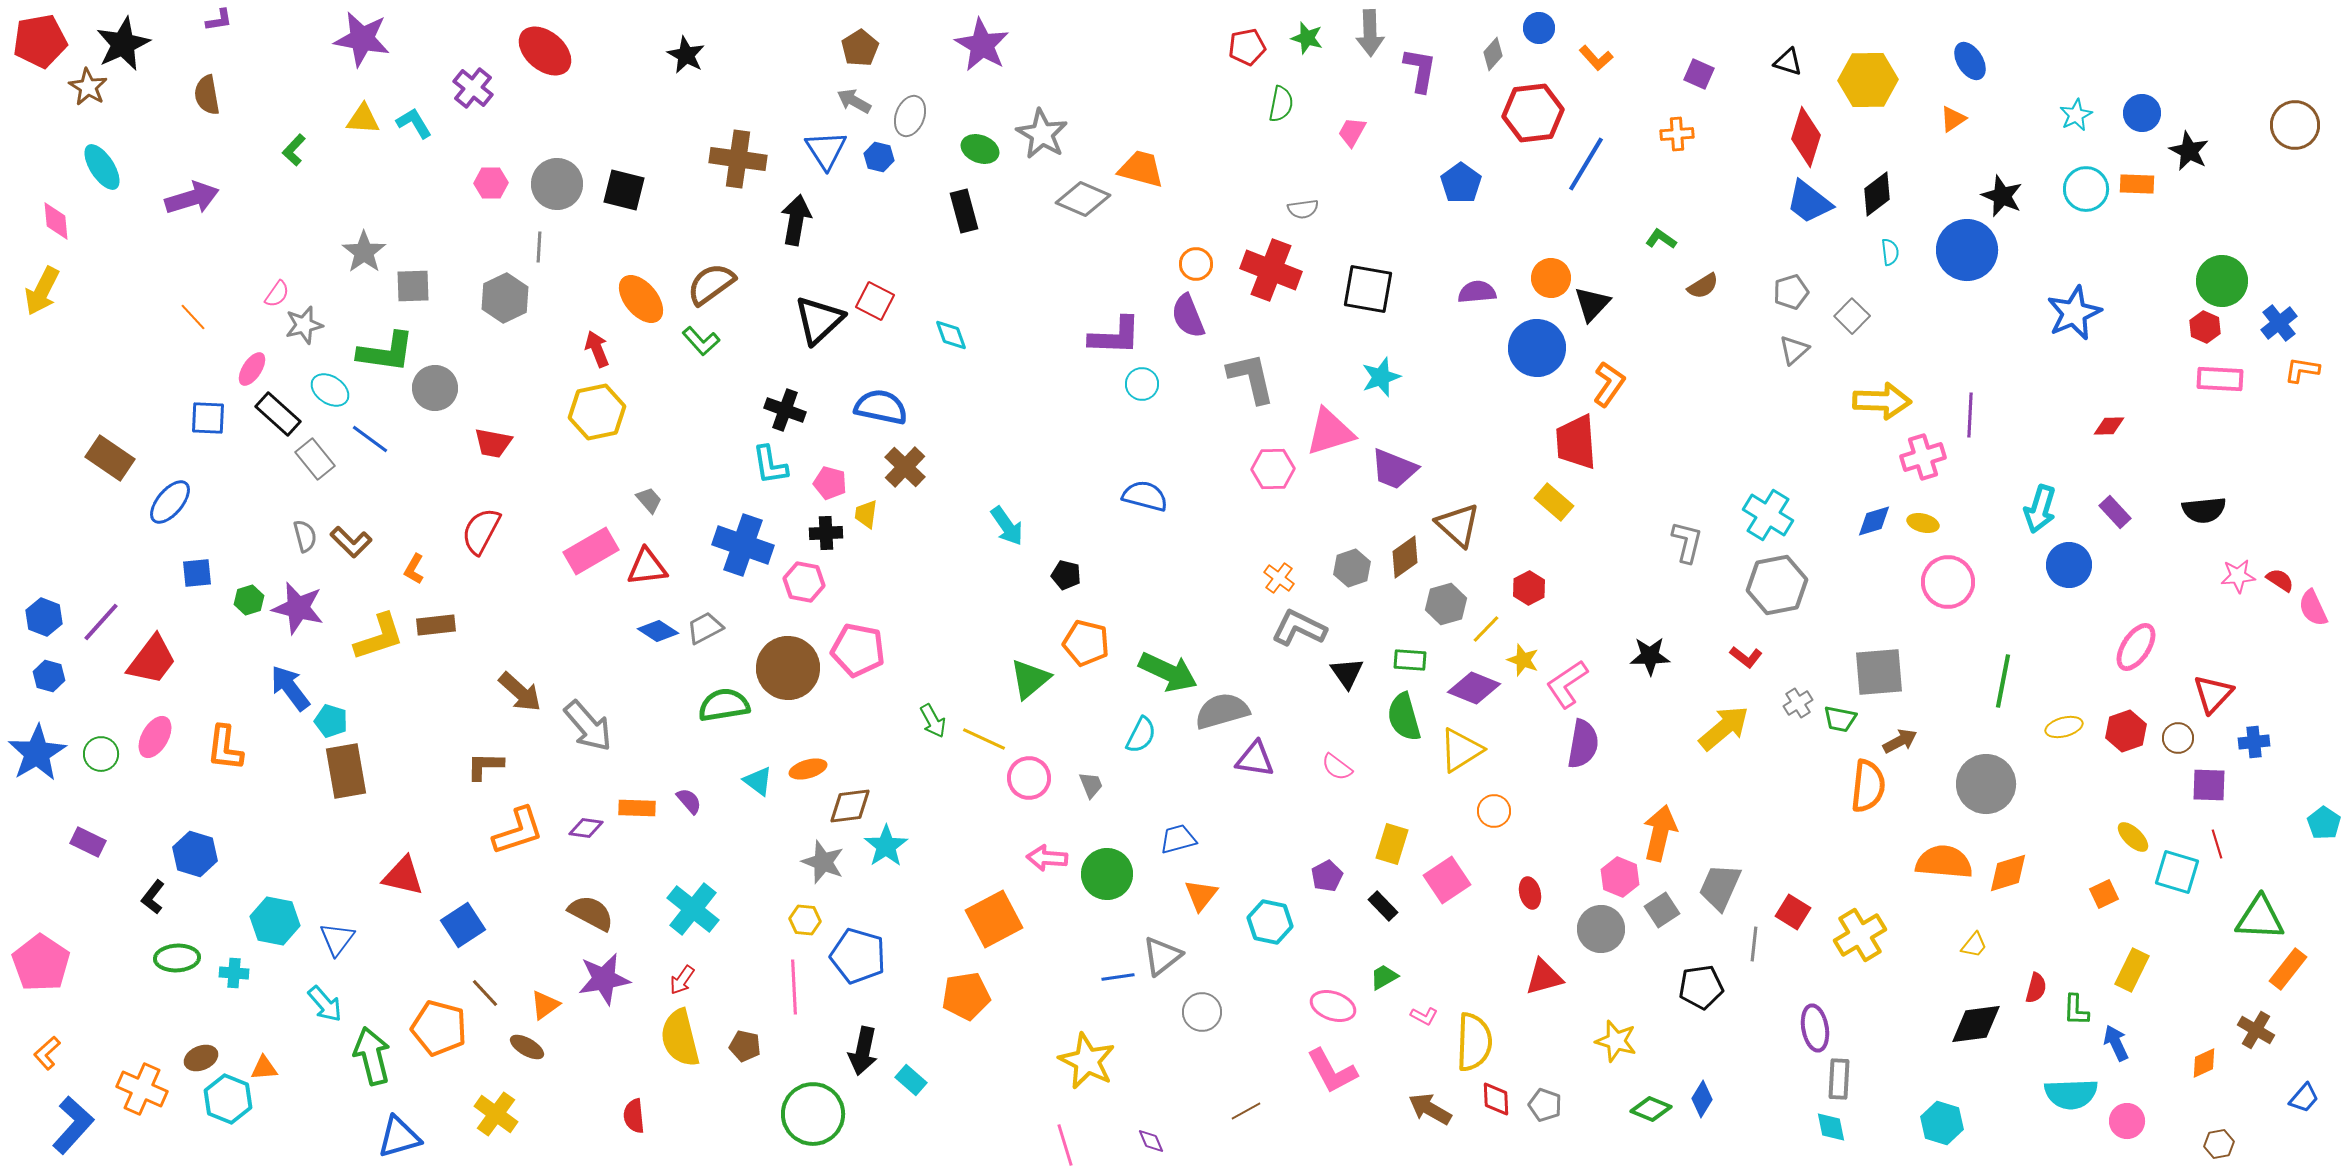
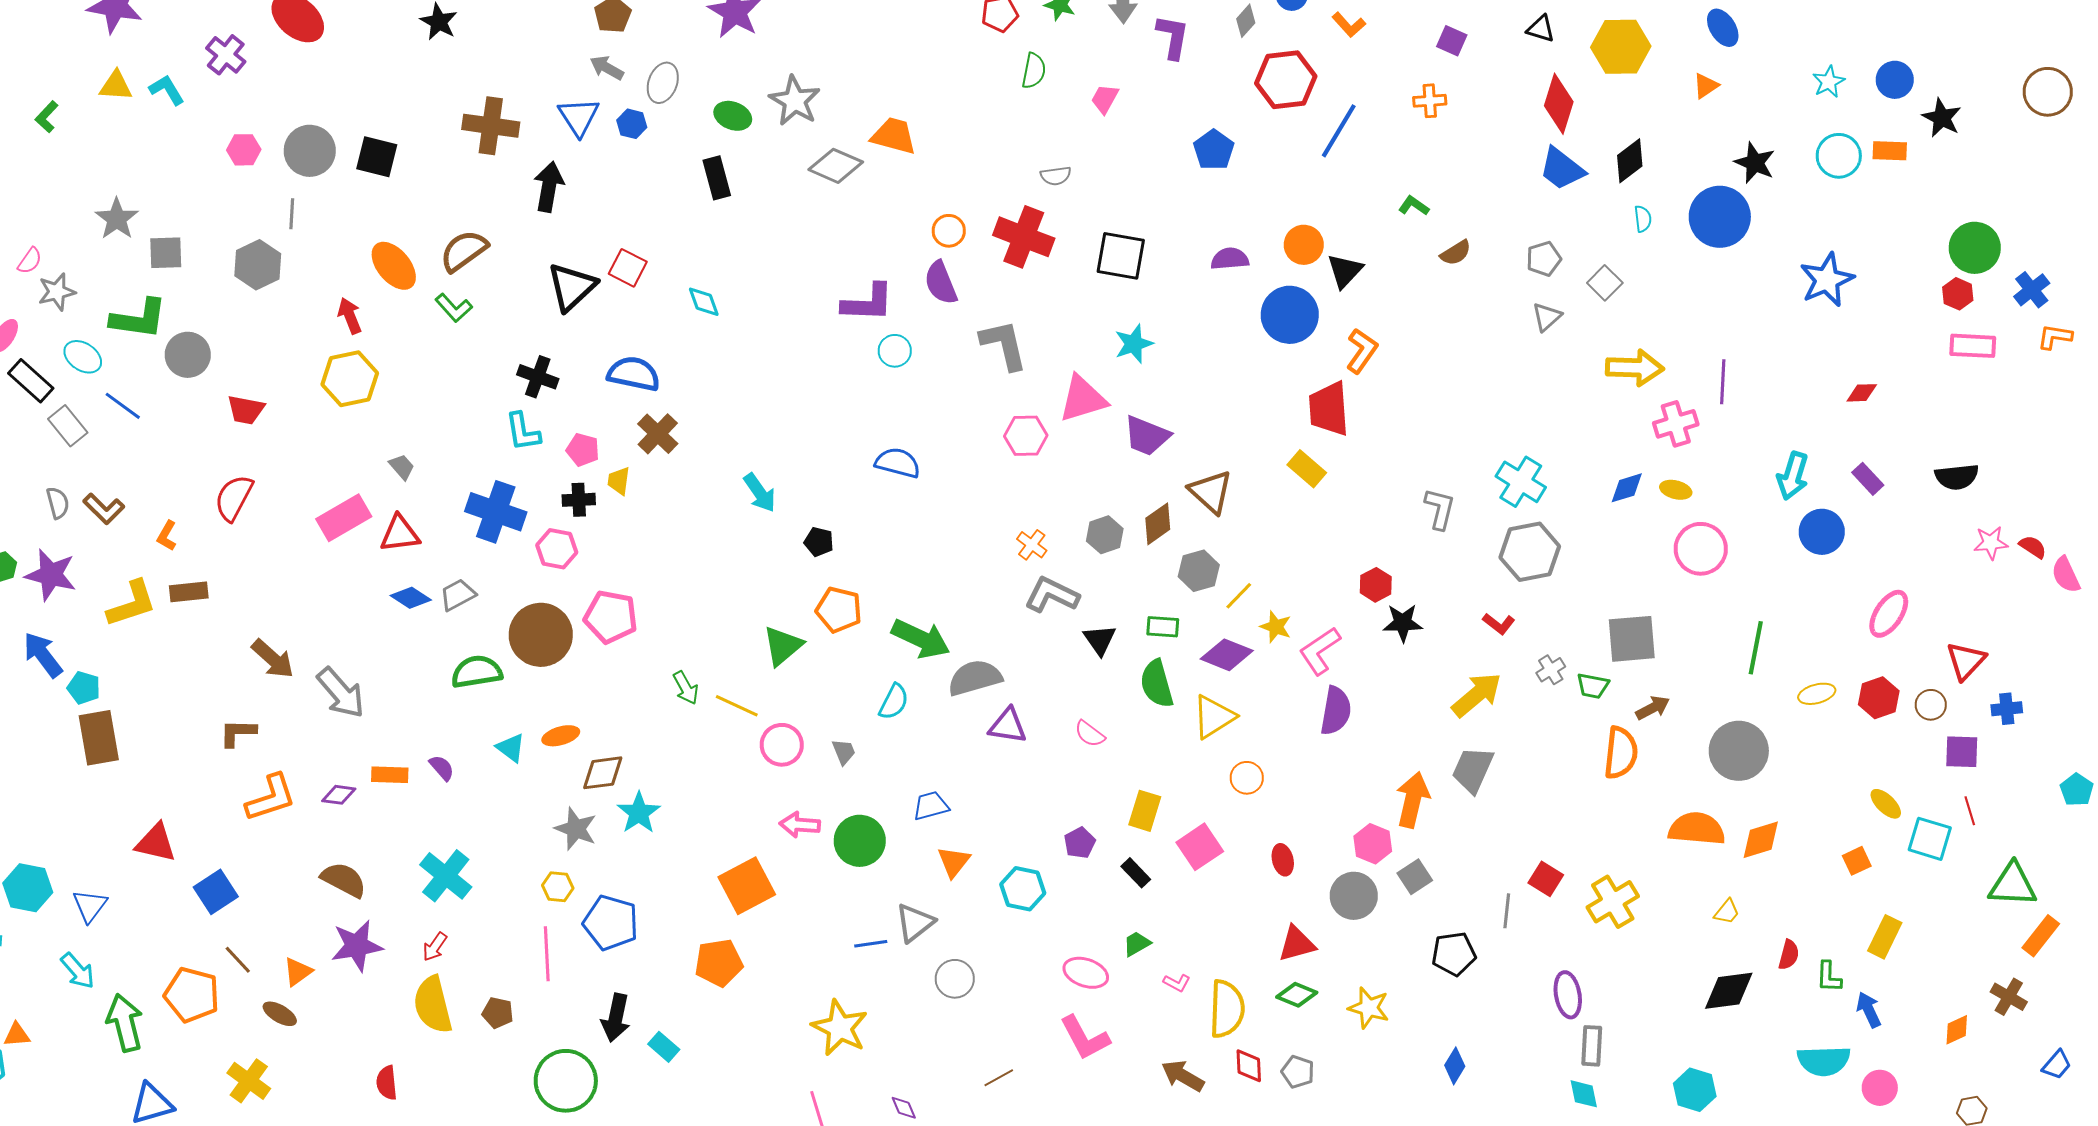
red hexagon: (1529, 588) -> (1376, 585), moved
gray trapezoid: (1720, 887) -> (1473, 770), moved
green diamond: (1651, 1109) -> (1297, 995), moved

